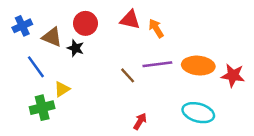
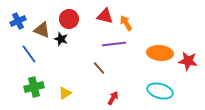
purple line: (157, 64) -> (114, 44), moved
brown line: (128, 75) -> (99, 68), moved
yellow triangle: (62, 89) -> (65, 93), moved

